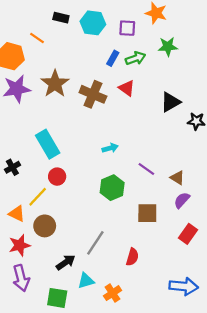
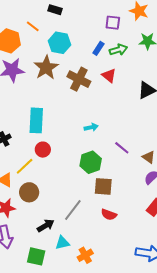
cyan hexagon: (93, 23) -> (59, 43), moved
cyan rectangle: (48, 144) -> (36, 120), turned 30
brown square: (147, 213) -> (103, 186), moved
red semicircle: (132, 257) -> (109, 215), moved, turned 91

